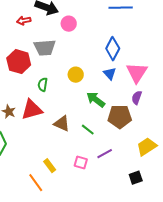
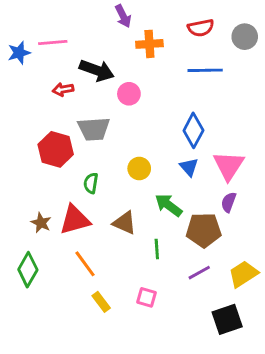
brown triangle: (62, 124) -> (125, 223), moved
green line: (88, 130) -> (157, 249), turned 48
purple line: (105, 154) -> (199, 273), moved
black square: (136, 178) -> (227, 319), size x1.5
orange line: (36, 183) -> (85, 264), moved

